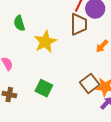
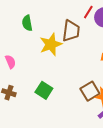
brown trapezoid: (79, 24) -> (71, 31), moved

